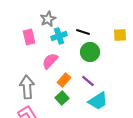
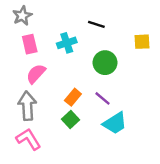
gray star: (48, 19) -> (22, 16), moved
black line: (83, 32) -> (96, 24), moved
pink semicircle: (50, 61) -> (36, 74), moved

